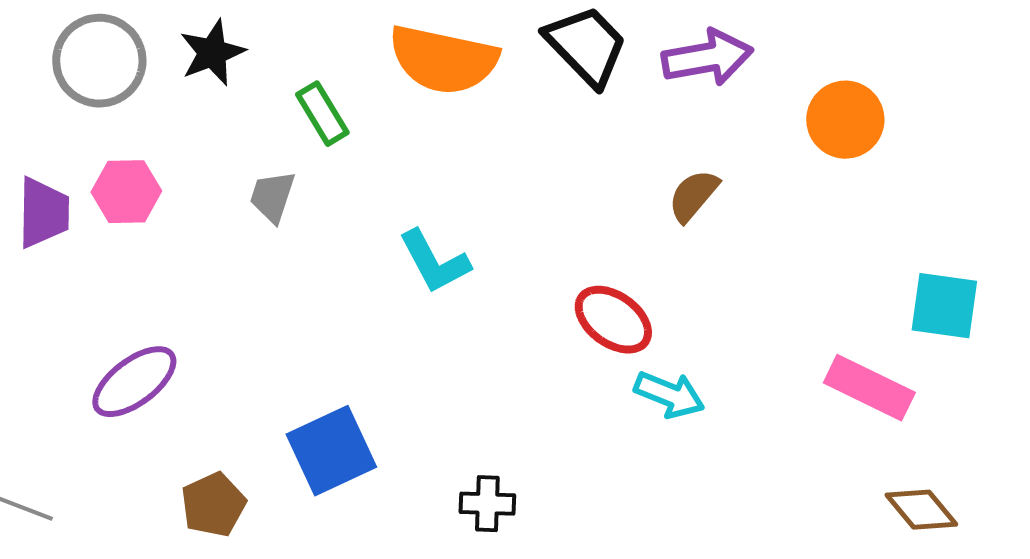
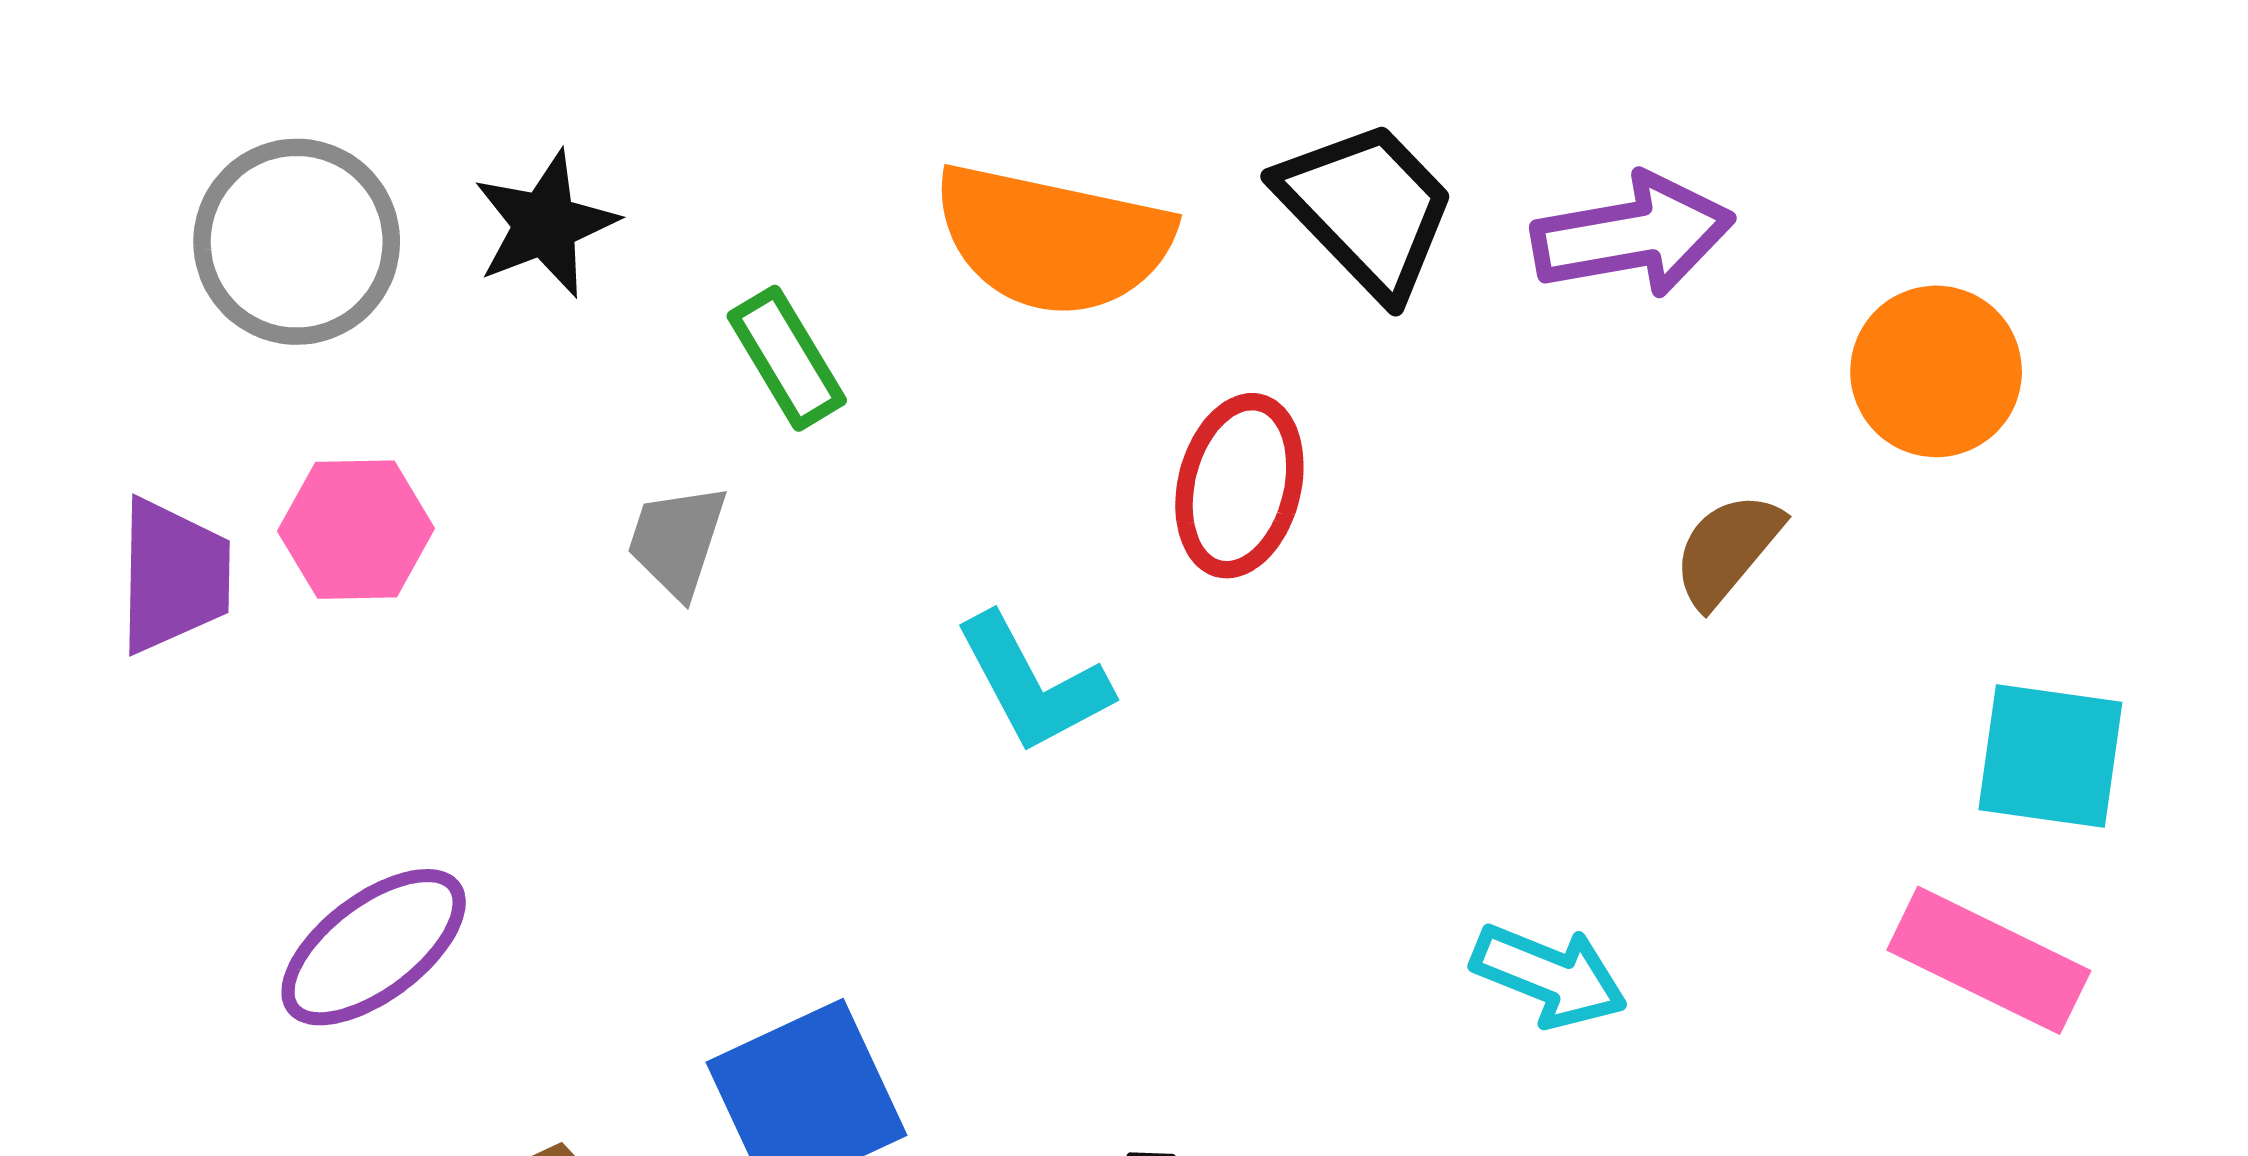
brown semicircle: (693, 196) -> (1727, 549), moved
cyan square: (944, 306) -> (2050, 756), moved
red ellipse: (613, 320) -> (1239, 486), moved, turned 68

